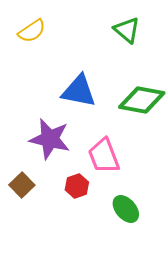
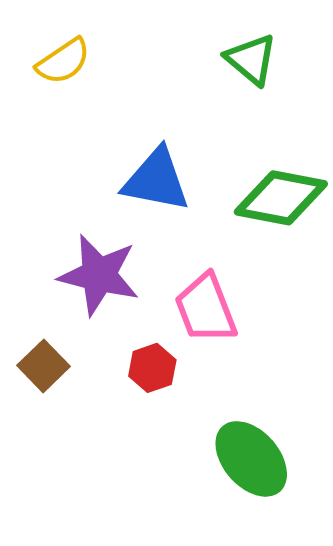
green ellipse: (126, 209) -> (251, 459), moved, size x1.4

